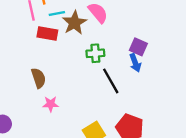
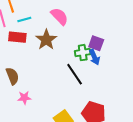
brown star: (74, 23) -> (46, 40), moved
green cross: (95, 53) -> (83, 53), moved

